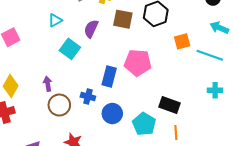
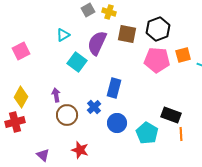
purple semicircle: (91, 29) -> (97, 43), size x1.4
pink pentagon: (138, 63) -> (157, 60), moved
blue cross: (88, 97) -> (94, 107), turned 32
orange line: (176, 133) -> (181, 134), moved

